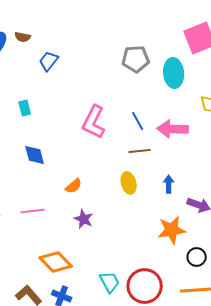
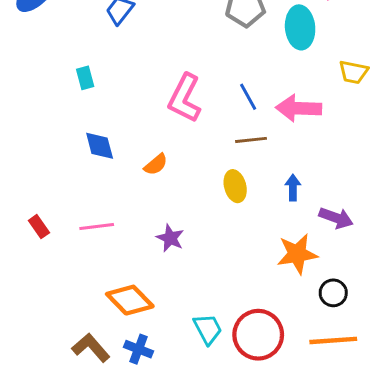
orange semicircle: (74, 186) -> (156, 164), moved

